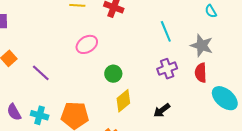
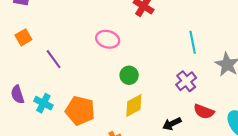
pink ellipse: (87, 44) -> (108, 39), turned 35
purple cross: (167, 69) -> (186, 81), turned -30
red semicircle: (201, 73) -> (204, 112), moved, turned -78

